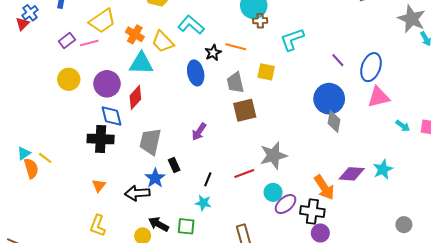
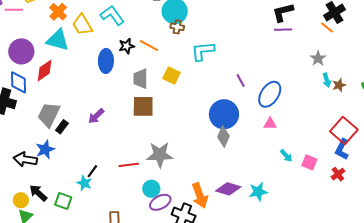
gray star: (412, 19) -> (318, 58), size x0.6
pink triangle: (379, 97) -> (270, 124), size x0.6
black rectangle: (174, 165) -> (62, 127), moved, turned 48
black line: (208, 179) -> (92, 171), moved

